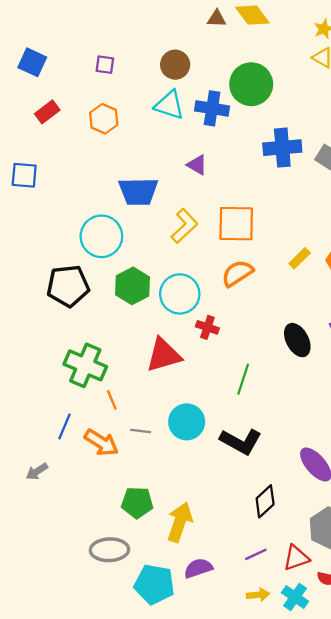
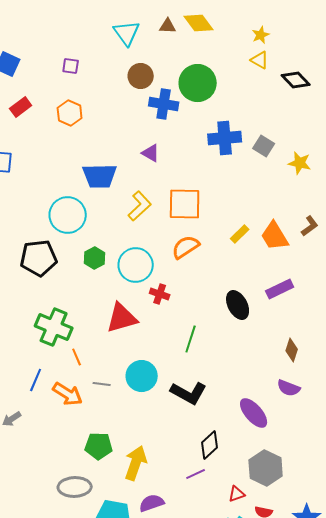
brown circle: (175, 65) -> (141, 76), moved
cyan triangle: (169, 105) -> (127, 33), moved, turned 36
green hexagon: (133, 286) -> (95, 258), size x0.7
purple line: (256, 554) -> (196, 474), moved
red triangle: (296, 558) -> (237, 494), size x0.7

